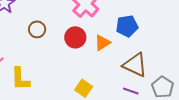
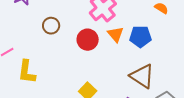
orange triangle: (102, 43) -> (115, 34), moved, turned -48

